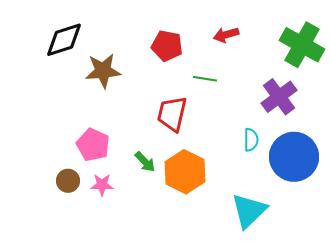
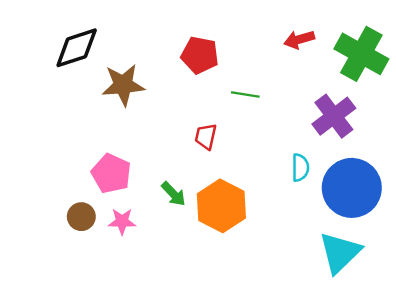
red arrow: (226, 35) -> (299, 39), moved
red trapezoid: (172, 114) -> (206, 136), size x0.6
cyan triangle: (249, 211) -> (340, 253), moved

